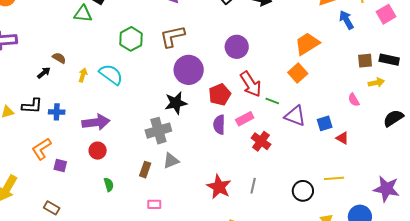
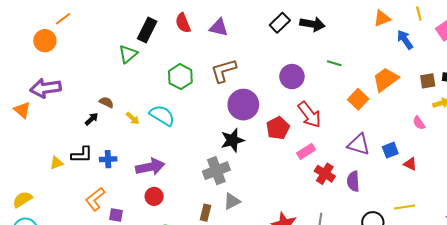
green triangle: (83, 14) -> (128, 54), turned -42
orange trapezoid: (307, 44) -> (386, 79), moved
yellow arrow: (83, 75) -> (133, 118), turned 120
green line: (272, 101) -> (334, 63), moved
purple semicircle: (219, 125) -> (353, 181), moved

